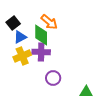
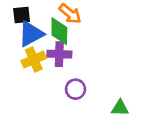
black square: (13, 23) -> (22, 15), turned 32
blue triangle: (20, 37) -> (31, 34), size x1.5

